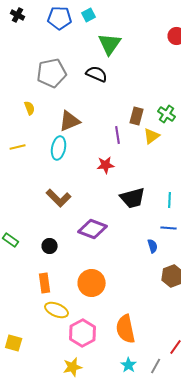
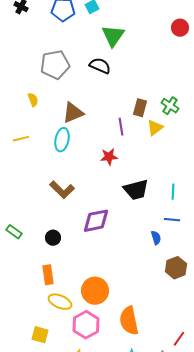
purple diamond: (93, 229) -> (96, 221), turned -32
orange circle: (92, 283) -> (95, 291), moved
yellow square: (14, 343) -> (40, 335), moved

